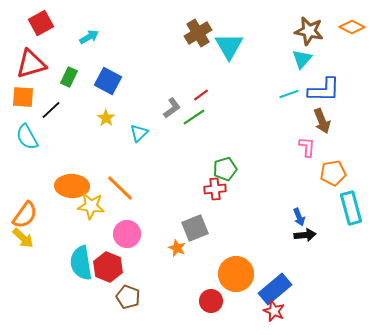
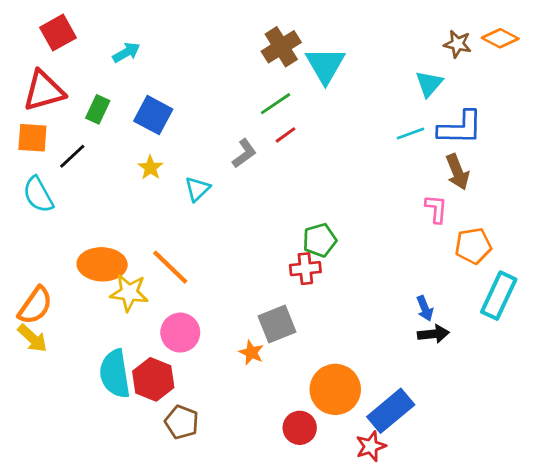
brown star: (309, 31) -> (458, 44), moved, size x0.7
green line: (194, 117) -> (276, 104), moved
cyan rectangle: (351, 208) -> (499, 296), turned 40
red star: (274, 311) -> (371, 446), moved, turned 30

